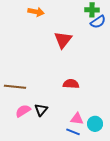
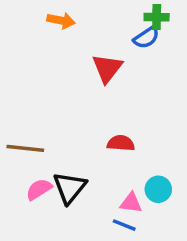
blue semicircle: (98, 22) -> (146, 38), moved
black triangle: (41, 110) -> (70, 188), size x1.5
cyan circle: (95, 124) -> (158, 189), moved

